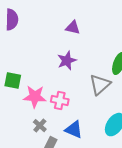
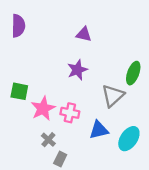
pink star: (35, 97) -> (43, 109), turned -30
blue triangle: (74, 130) -> (99, 130), moved, turned -36

